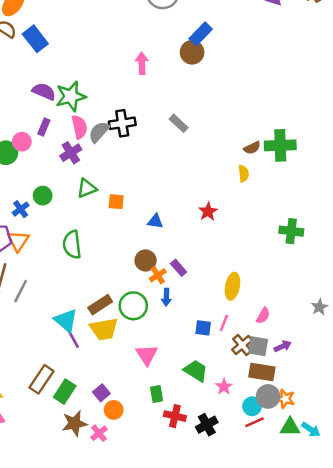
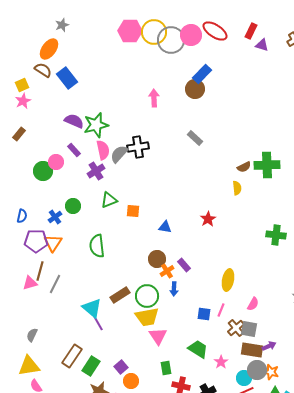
gray rectangle: (179, 123) -> (195, 138), moved
purple rectangle: (44, 127) -> (74, 150), turned -64
yellow trapezoid: (104, 329) -> (147, 317), moved
purple arrow: (283, 346) -> (269, 346), moved

